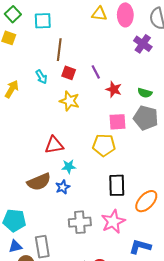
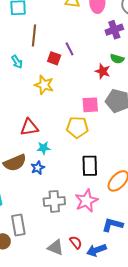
purple cross: (143, 44) -> (114, 30), turned 36
purple line: (96, 72) -> (69, 49), moved
red square: (69, 73) -> (54, 58), moved
red star: (114, 89) -> (103, 71), moved
green semicircle: (145, 93) -> (117, 59), moved

